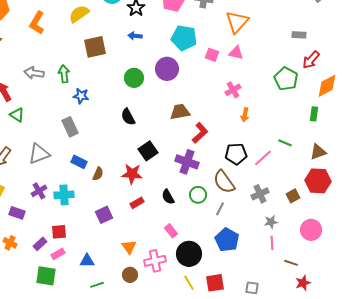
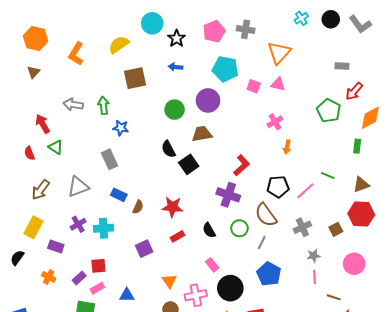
brown trapezoid: (180, 112) -> (202, 134), moved
black square: (148, 151) -> (189, 164), moved

